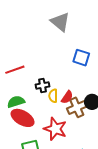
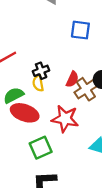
yellow semicircle: (53, 96) -> (38, 83), moved

